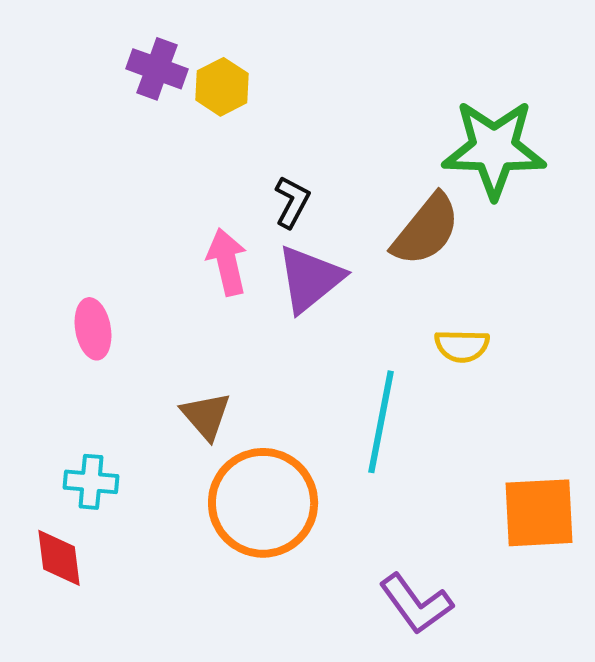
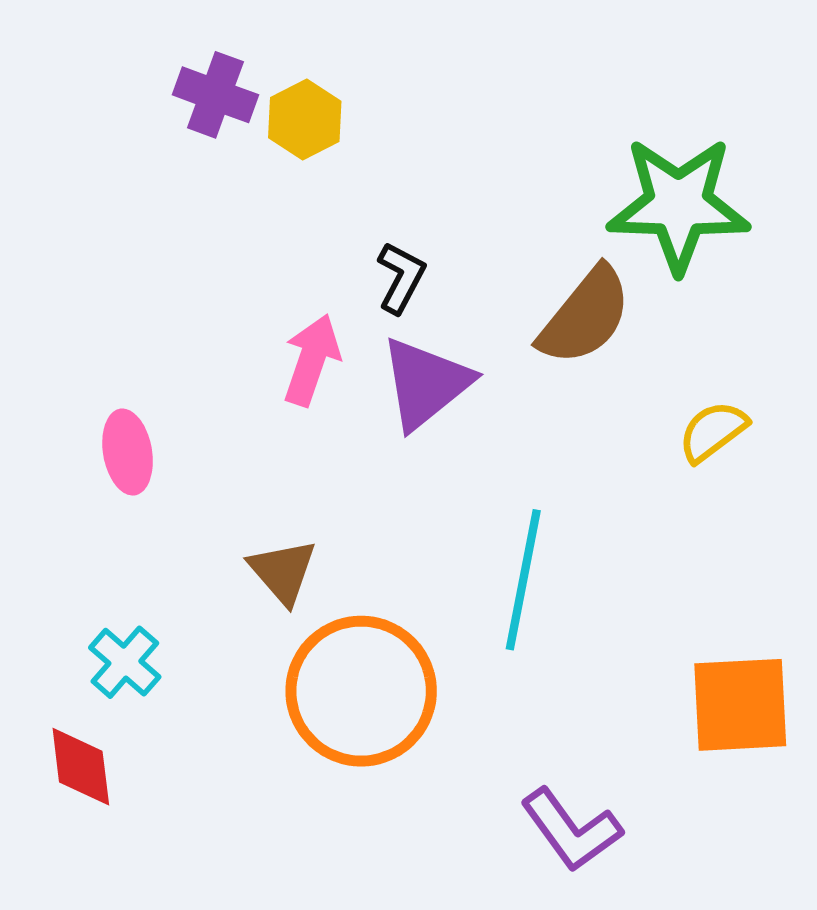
pink arrow: (227, 262) -> (312, 360), turned 32
yellow semicircle: (462, 346) -> (713, 431), moved, turned 142
cyan cross: (91, 482) -> (125, 662), turned 36

